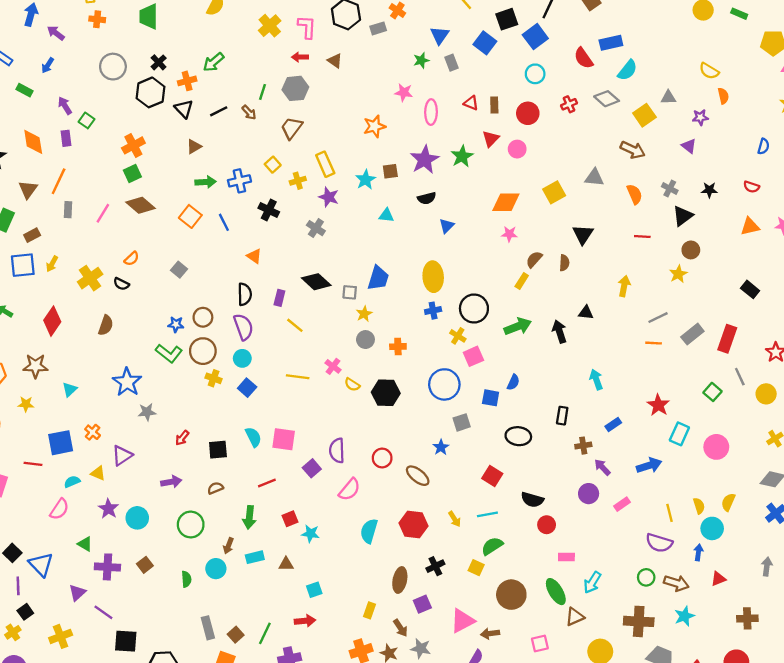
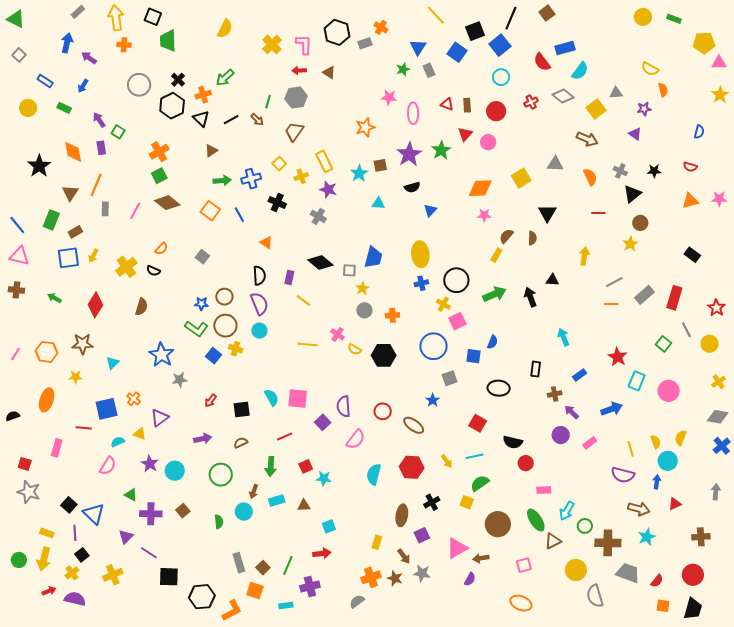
blue square: (247, 388) -> (214, 356), moved
green circle: (646, 577) -> (585, 526), moved

